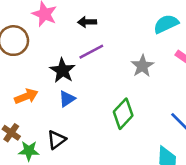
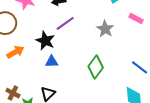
orange arrow: (26, 96) -> (15, 52), moved
blue triangle: (67, 99) -> (52, 62), turned 40

